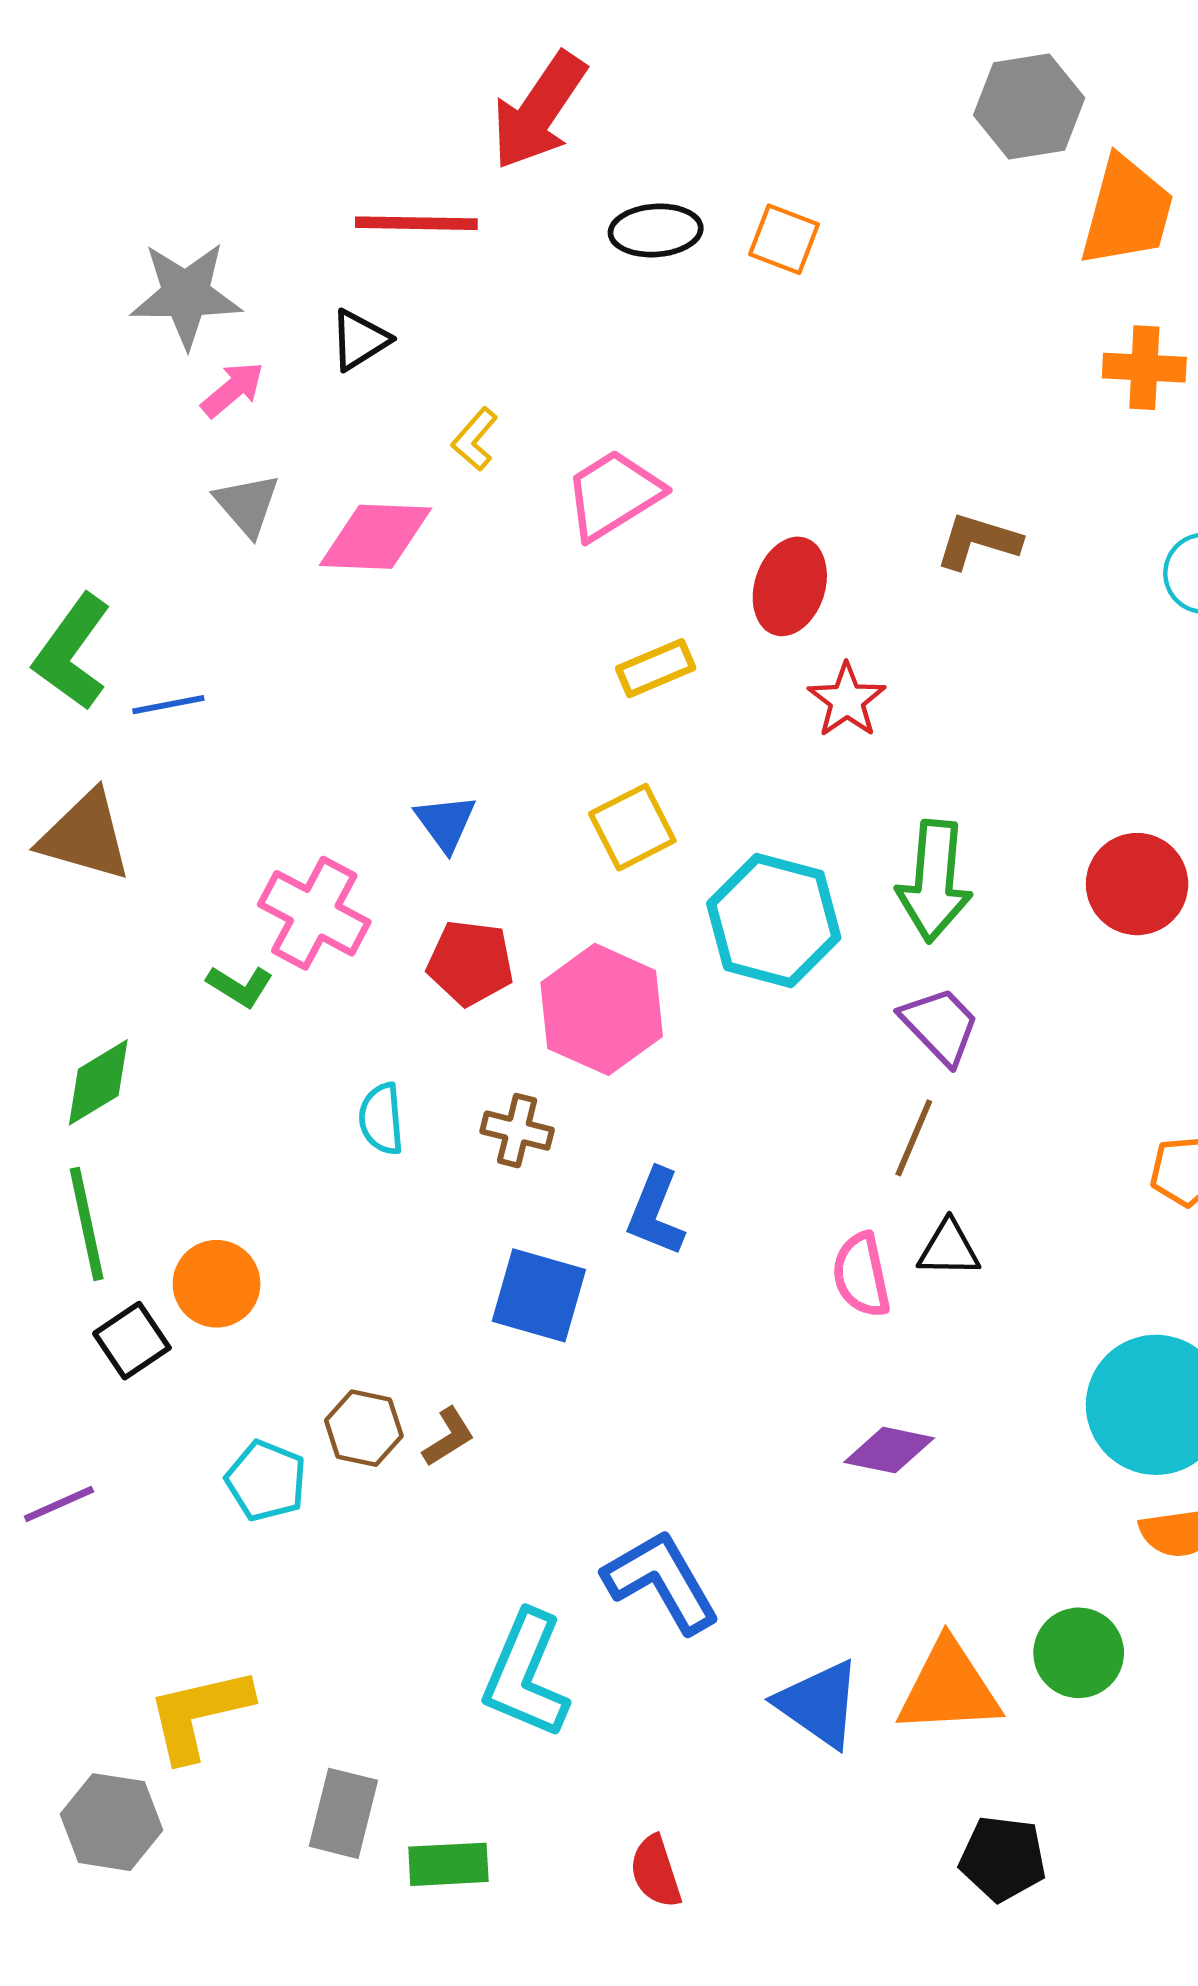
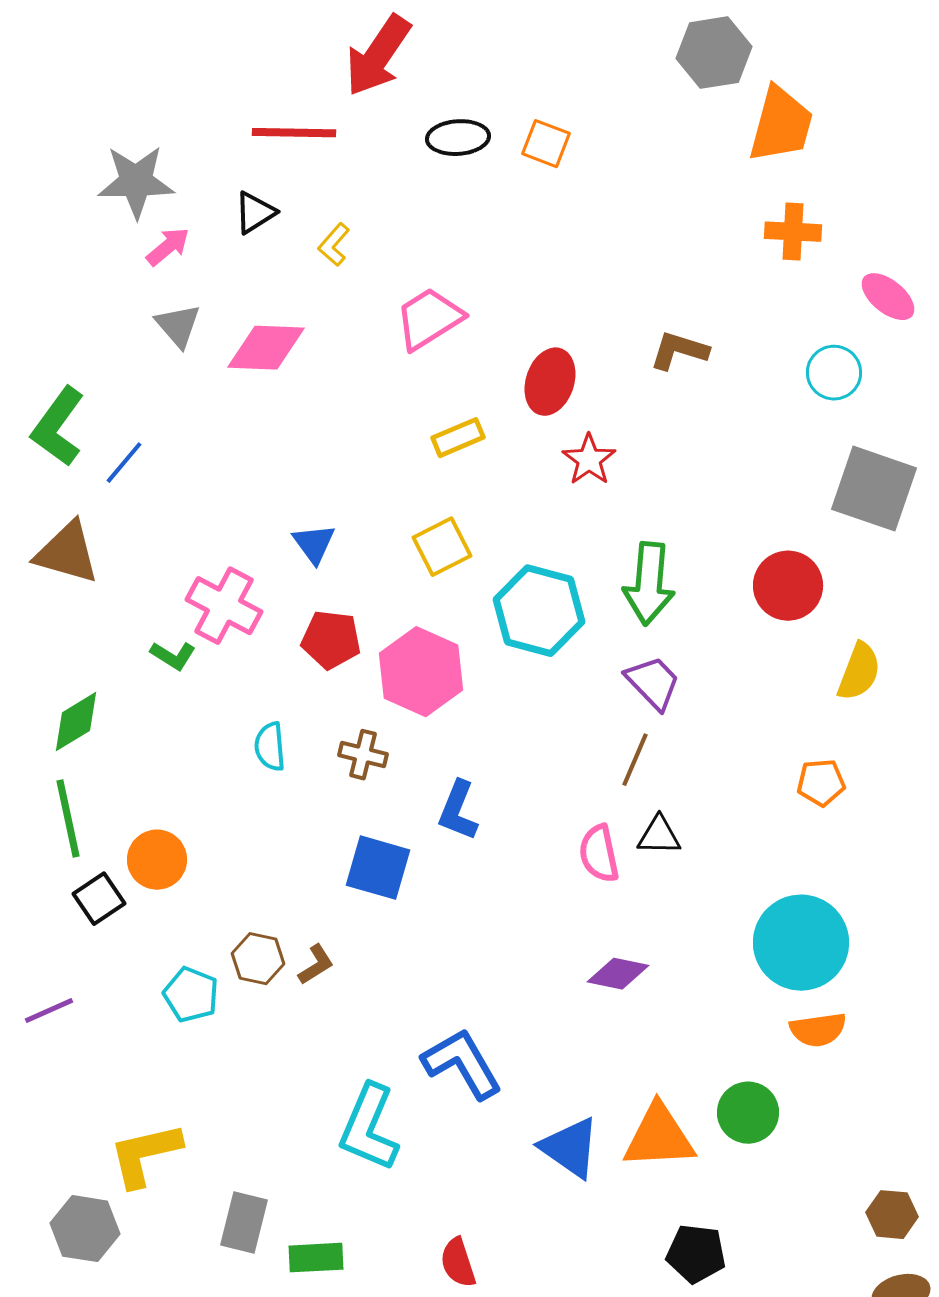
yellow L-shape: (475, 439) -> (334, 245), moved
blue line: (168, 705) -> (124, 463), turned -39

